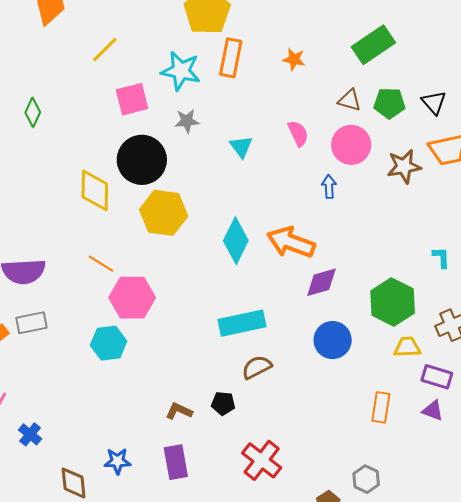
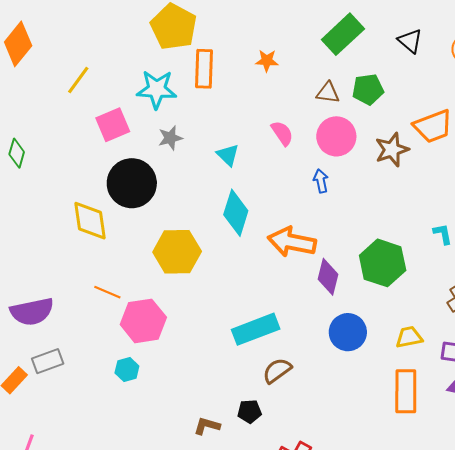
black triangle: (434, 102) -> (410, 41), moved
yellow hexagon: (164, 213) -> (177, 252), moved
cyan diamond: (236, 241) -> (236, 213), moved
purple diamond: (321, 282) -> (328, 277), turned -51
green hexagon: (393, 302) -> (383, 263), moved
cyan hexagon: (109, 343) -> (127, 369), size x0.7
yellow trapezoid: (407, 347) -> (409, 337), moved
orange rectangle: (381, 407) -> (406, 391), size x1.4

